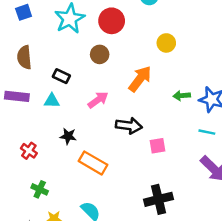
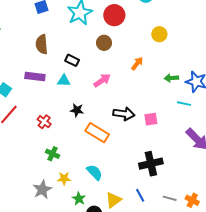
orange arrow: (140, 79) -> (137, 64), size x0.6
black arrow: (129, 126) -> (124, 114), moved
cyan line: (207, 132) -> (184, 104), moved

